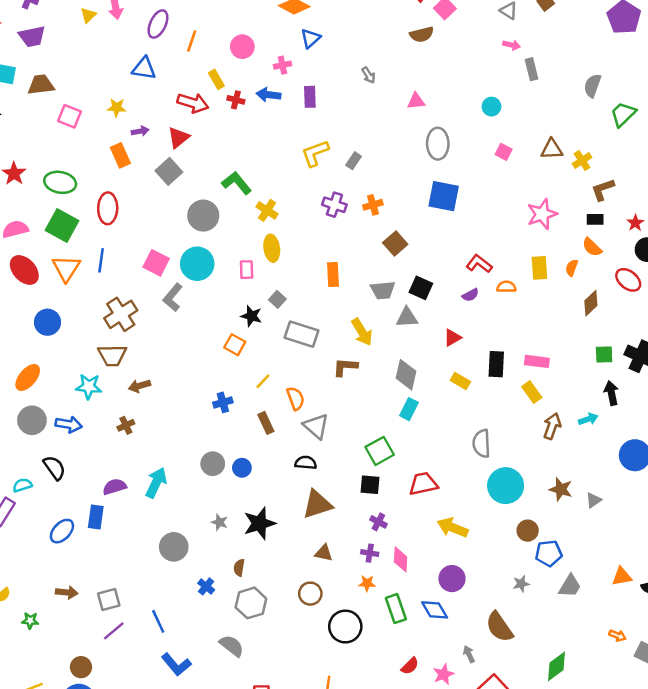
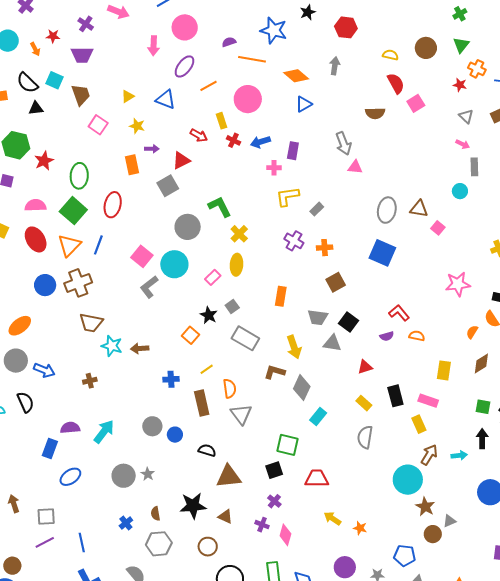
yellow triangle: (88, 15) -> (128, 96), moved
brown semicircle: (422, 34) -> (375, 113), moved
orange line: (192, 41) -> (208, 86), turned 30
pink circle: (242, 47) -> (248, 99), size x1.4
pink cross: (282, 65) -> (274, 168), moved
gray arrow: (369, 75) -> (343, 143), size x1.6
brown trapezoid: (41, 85) -> (81, 95), turned 65
blue arrow: (269, 95) -> (260, 142), turned -36
pink triangle: (416, 101) -> (355, 167), moved
red arrow: (193, 103) -> (199, 135), size x0.7
cyan circle: (491, 107) -> (460, 191), moved
brown triangle: (552, 149) -> (419, 209), moved
green ellipse: (60, 182) -> (79, 176), turned 70
yellow rectangle: (539, 268) -> (444, 370), moved
pink rectangle: (247, 270) -> (213, 277), turned 35
brown cross: (121, 314) -> (78, 283), moved
black rectangle: (496, 364) -> (395, 396), turned -30
gray diamond: (406, 375) -> (302, 388), moved
cyan star: (89, 386) -> (112, 346), moved
brown arrow: (140, 386) -> (140, 348), moved
brown rectangle: (266, 423) -> (202, 403), size x1.4
gray semicircle: (482, 443) -> (365, 437), moved
green square: (380, 451) -> (288, 445), turned 30
black semicircle: (306, 463) -> (207, 450), moved
black square: (370, 485) -> (274, 470), turned -36
cyan circle: (506, 486) -> (408, 480), moved
black star: (259, 523) -> (193, 506), moved
yellow arrow: (453, 528) -> (332, 518), size x0.7
blue ellipse: (62, 531) -> (70, 477), moved
brown circle: (528, 531) -> (433, 534), moved
gray circle: (174, 547) -> (124, 476), moved
brown semicircle: (239, 568) -> (155, 514), turned -32
purple circle: (452, 579) -> (345, 567), moved
orange star: (367, 583) -> (360, 528), moved
brown arrow: (67, 592) -> (14, 504), turned -126

